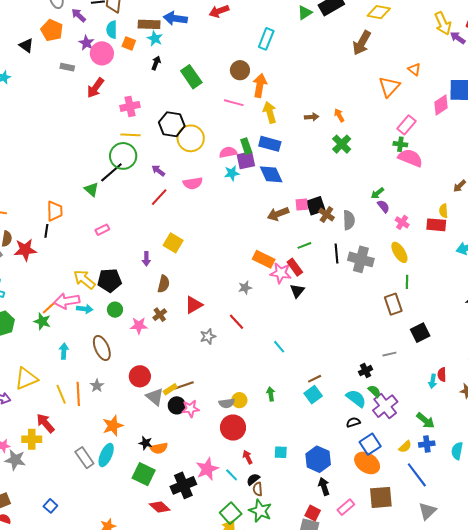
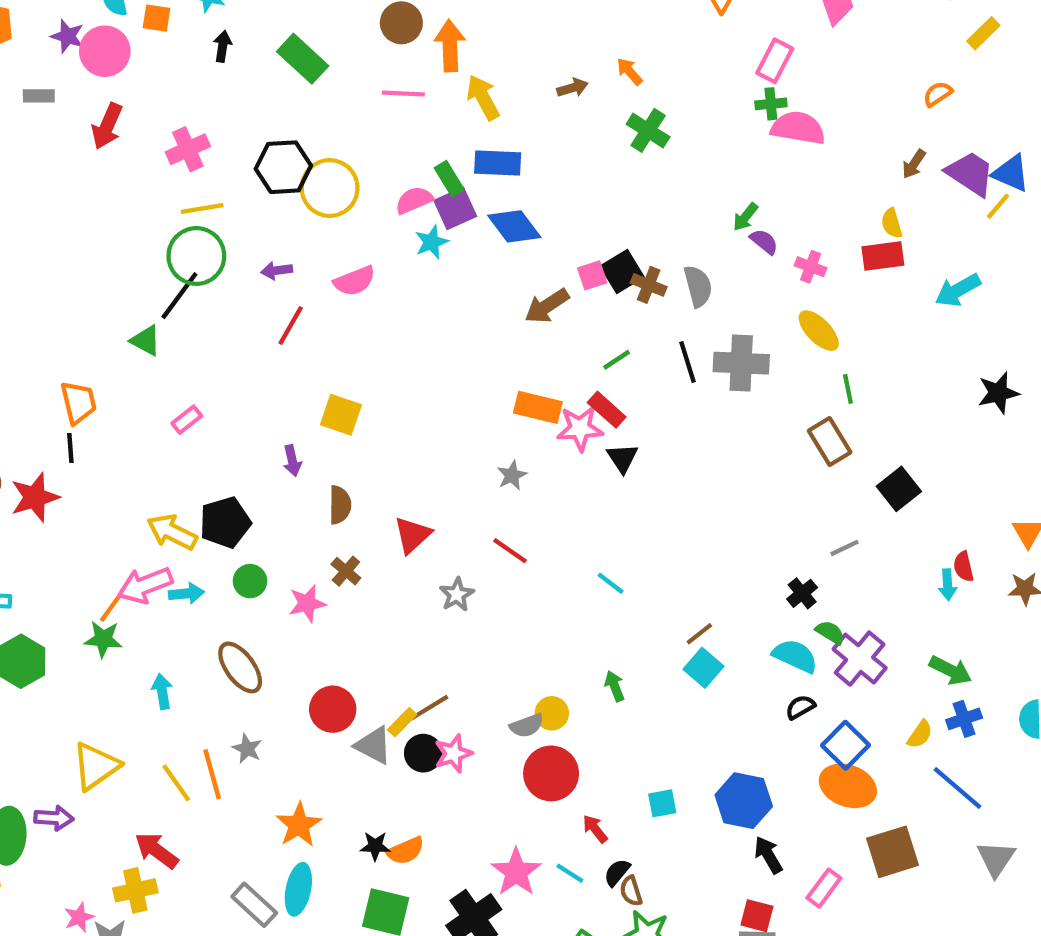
purple arrow: (158, 171) -> (277, 271), turned -32

